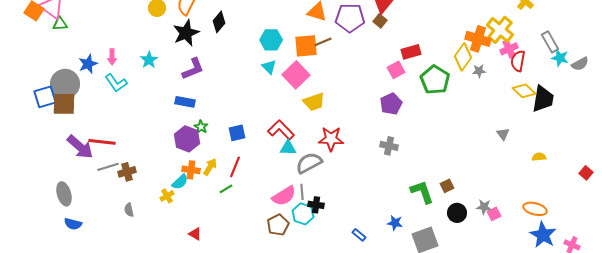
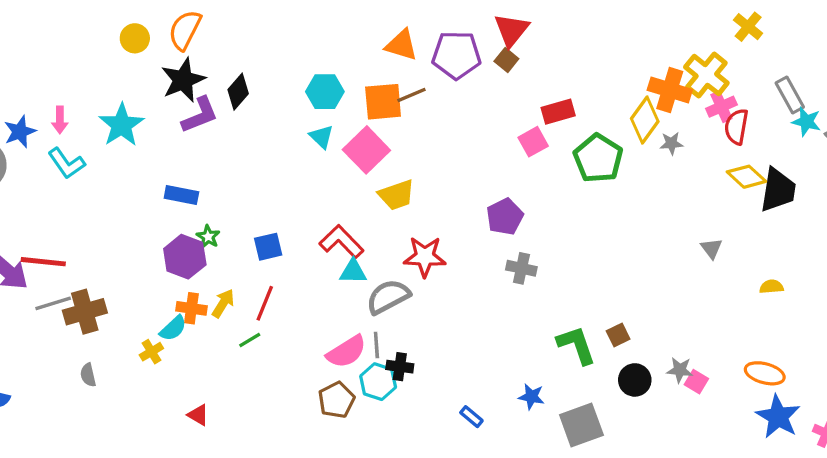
black diamond: (219, 22) -> (238, 92), moved
cyan star: (149, 60) -> (121, 125), size x1.5
purple L-shape: (193, 69) -> (200, 115), moved
purple pentagon: (391, 104) -> (505, 217), moved
brown cross: (127, 172) -> (85, 312), size x1.4
pink square: (494, 214) -> (696, 382), turned -32

